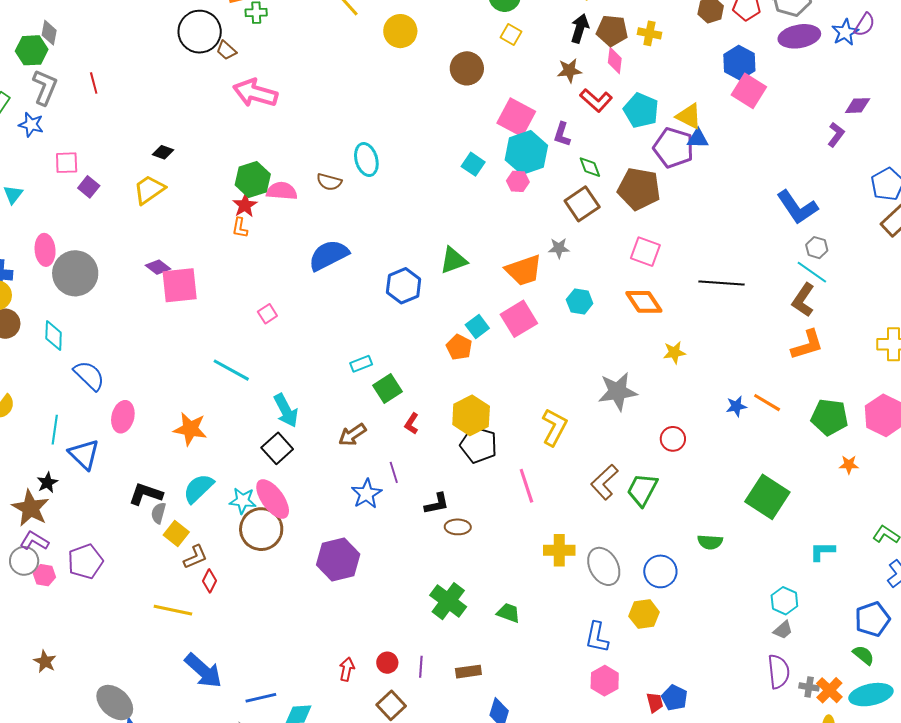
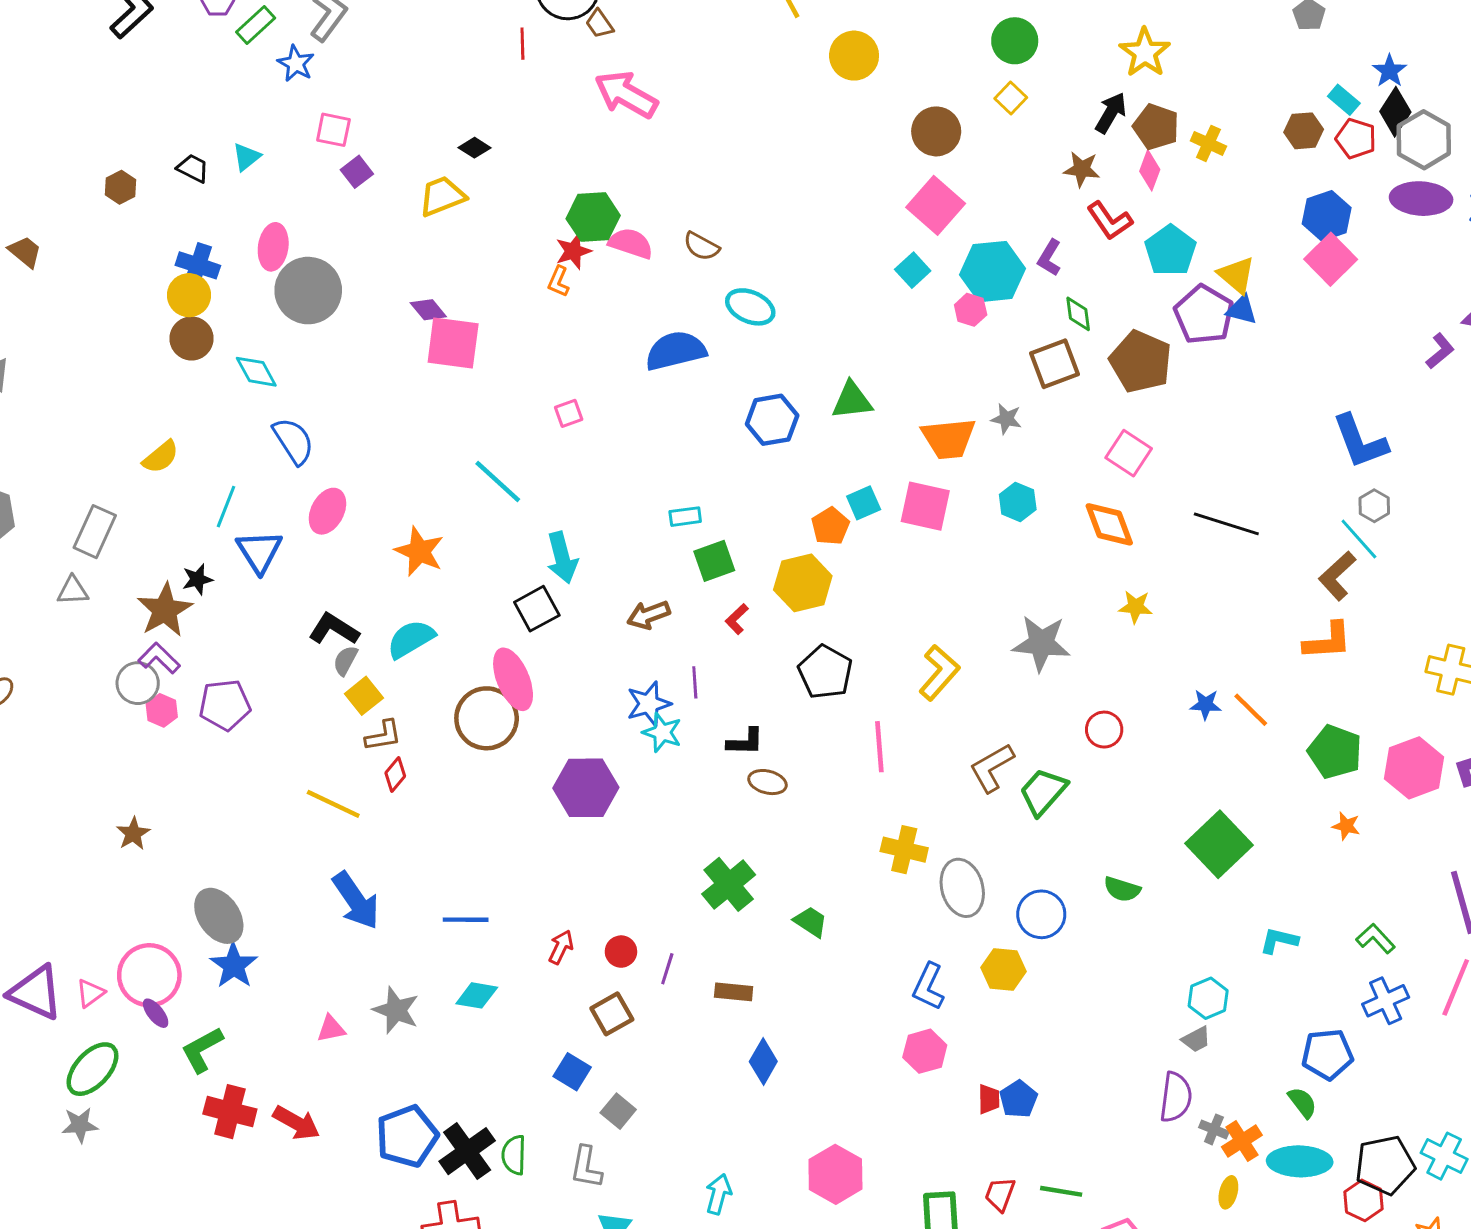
red line: (94, 83) -> (522, 44), moved
pink square: (516, 117) -> (936, 205), moved
cyan ellipse: (366, 160) -> (750, 307), moved, turned -64
pink square: (519, 319) -> (925, 506), turned 30
cyan diamond: (54, 335) -> (256, 372), turned -44
yellow hexagon: (471, 415) -> (803, 583), moved
cyan star: (243, 501) -> (662, 732), moved
blue line: (261, 698) -> (466, 920), moved

